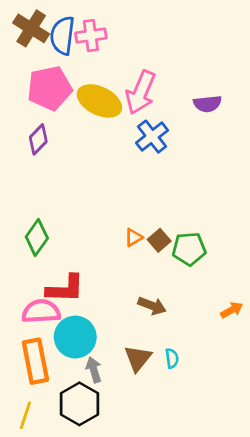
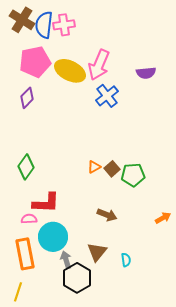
pink semicircle: (41, 311) -> (29, 219), size x0.6
cyan semicircle: (172, 358) -> (126, 260), moved
black hexagon: (79, 404) -> (77, 278), moved

